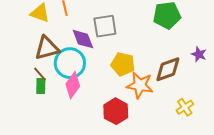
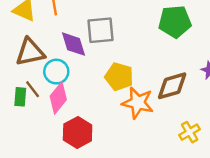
cyan circle: (70, 63) -> (56, 72), size x0.7
brown line: (40, 74) -> (33, 89), moved
red hexagon: (116, 111) -> (78, 132), moved

